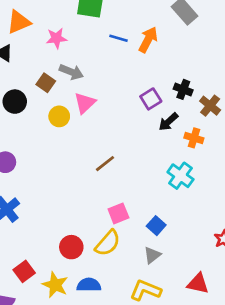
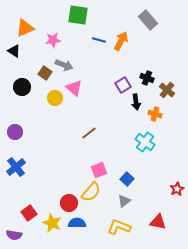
pink triangle: (85, 103) -> (74, 88), turned -36
black arrow: (168, 122) -> (136, 102), turned -56
red circle: (71, 247) -> (69, 203), moved

